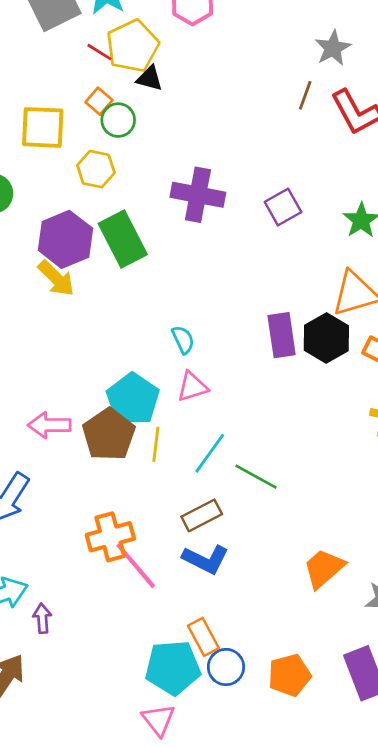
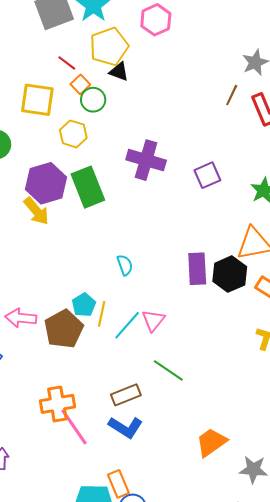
red line: (99, 52) -> (67, 63), moved
pink triangle: (192, 387) -> (153, 320), moved, turned -40
cyan pentagon: (133, 399) -> (84, 305), size x0.6
yellow line: (156, 444) -> (102, 314), moved
cyan line: (210, 453) -> (127, 325), moved

